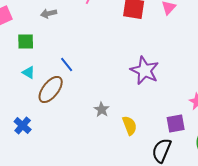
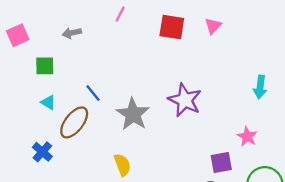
gray star: (102, 110) -> (133, 114), moved, size x1.8
blue cross: (23, 126) -> (42, 152), moved
yellow semicircle: (130, 126) -> (122, 165), moved

